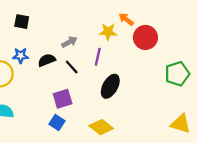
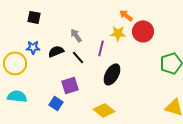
yellow star: (108, 32) -> (118, 33), moved
gray arrow: (69, 42) -> (76, 35), turned -96
blue square: (57, 123) -> (56, 103), moved

